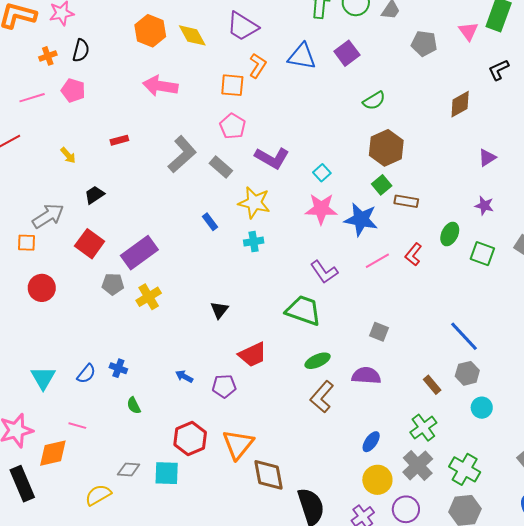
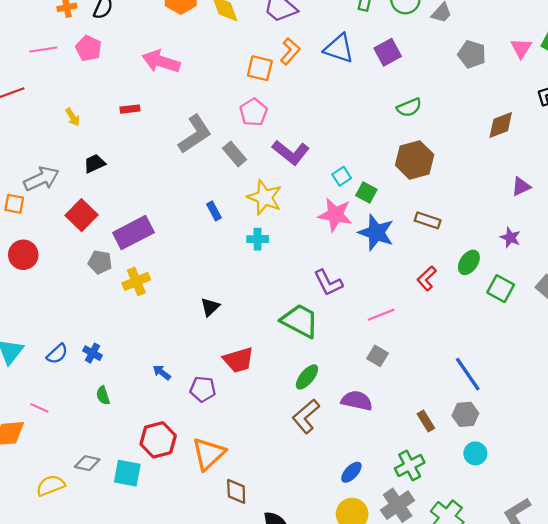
pink arrow: (160, 86) -> (161, 62), moved
green square: (382, 185) -> (366, 193), moved, turned -30
pink line: (377, 261) -> (381, 315), moved
green ellipse: (318, 361) -> (307, 377), turned -35
brown diamond: (269, 475) -> (236, 491), size x0.7

